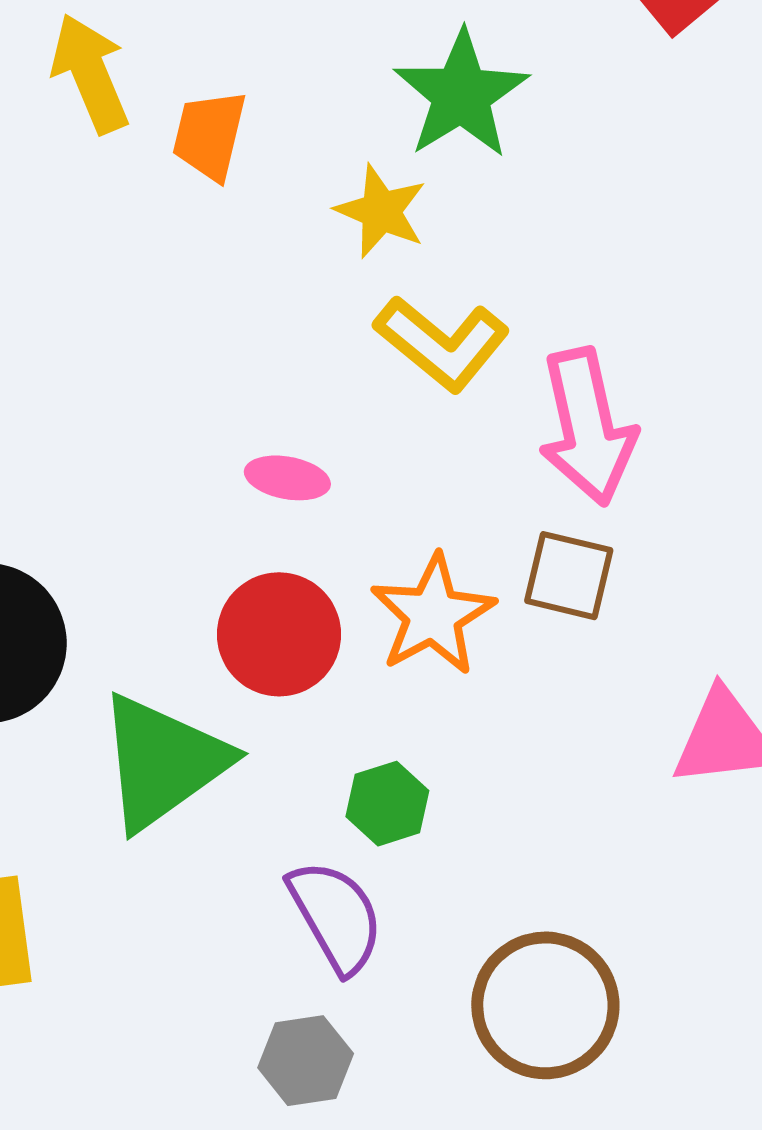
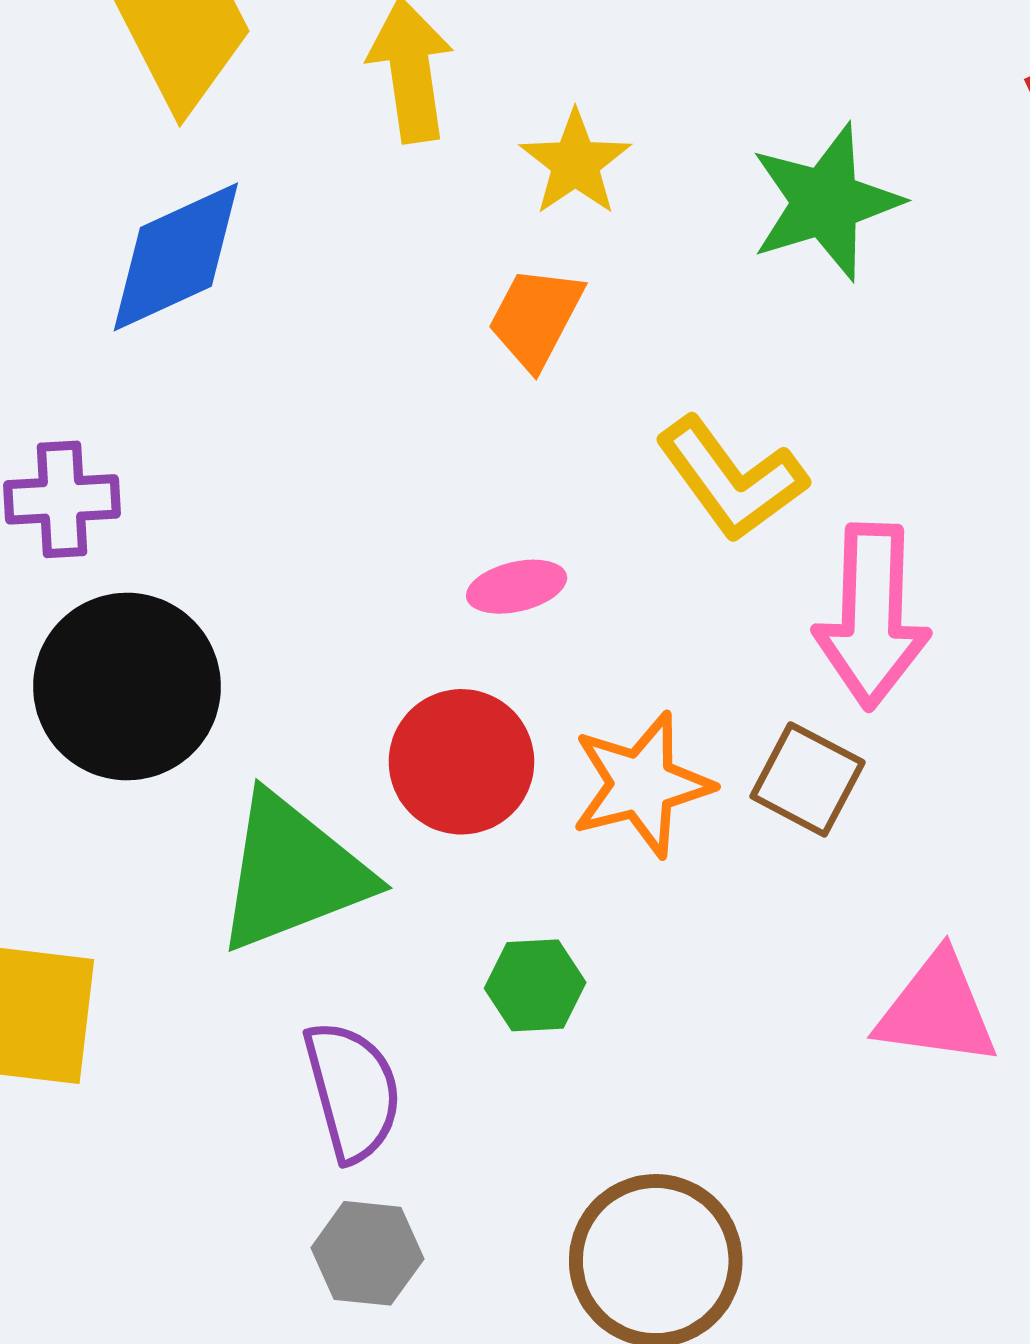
orange trapezoid: (209, 135) -> (536, 318), moved
yellow star: (381, 211) -> (575, 163), moved
pink ellipse: (287, 478) -> (517, 587), turned -38
purple semicircle: (336, 916) -> (353, 1091), moved

